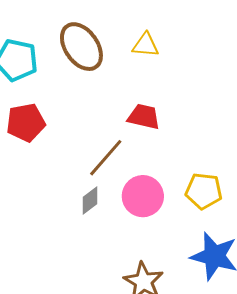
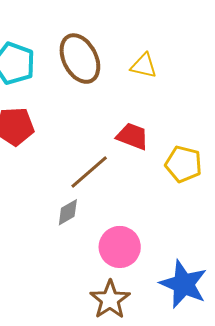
yellow pentagon: (204, 191) -> (183, 164), moved
pink circle: (143, 196) -> (120, 247), moved

